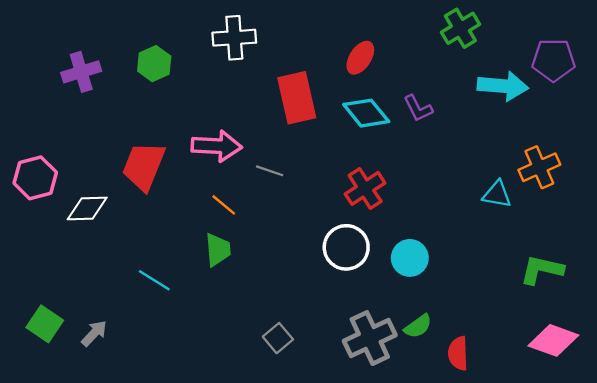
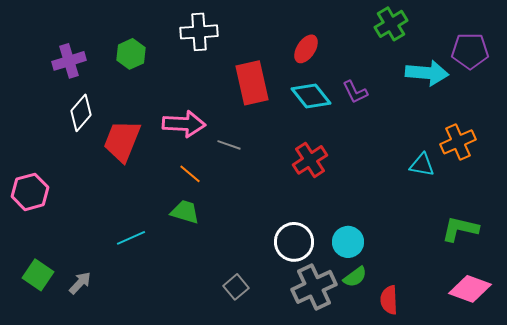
pink hexagon: (35, 178) -> (30, 192), moved
white diamond: (87, 208) -> (81, 113), moved, turned -48
white circle: (346, 247) -> (294, 242), moved
green trapezoid: (218, 250) -> (185, 212), turned -68
cyan circle: (410, 258) -> (348, 242), moved
cyan line: (154, 280) -> (131, 238), turned -56

